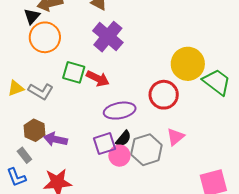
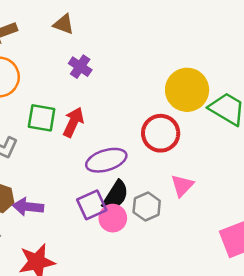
purple cross: (108, 37) -> (80, 67), size x0.6
red arrow: (98, 78) -> (73, 122), turned -85
black semicircle: (124, 139) -> (115, 196), size x1.4
gray hexagon: (146, 150) -> (147, 206), size x0.7

